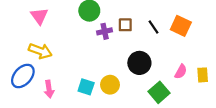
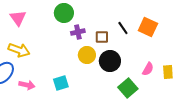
brown square: (125, 25) -> (102, 37), moved
yellow circle: (110, 85) -> (87, 55), moved
cyan square: (86, 87) -> (61, 83), turned -35
pink arrow: (49, 89) -> (27, 85), turned -70

